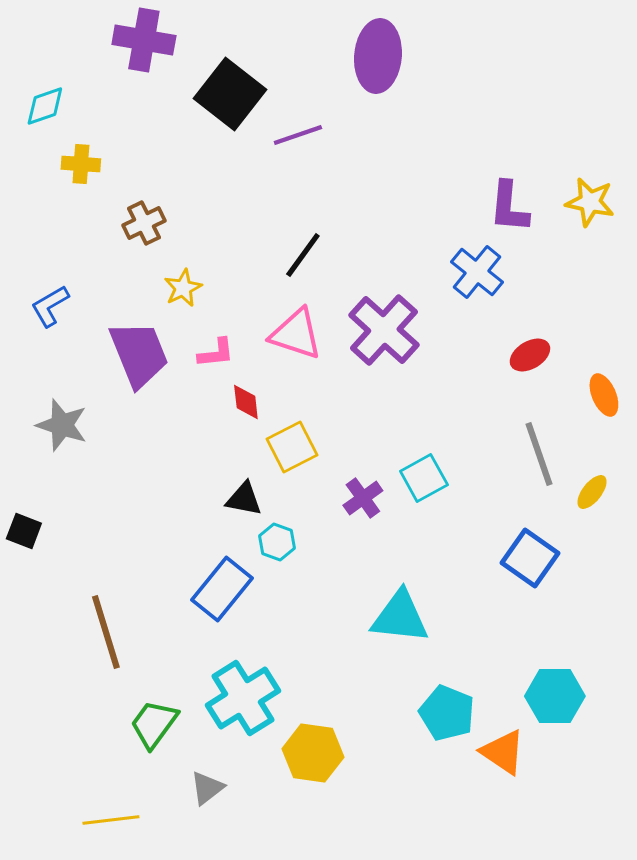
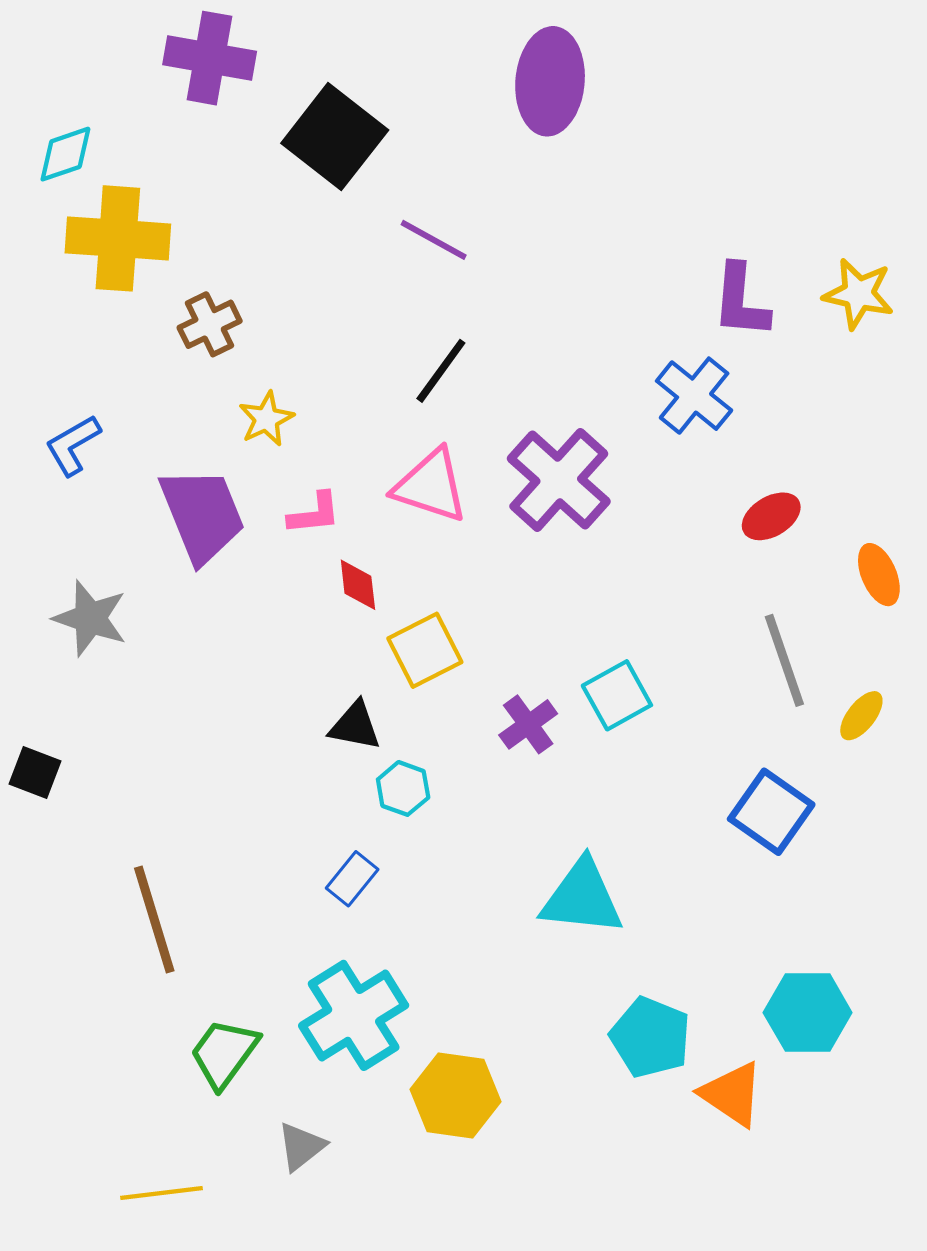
purple line: (298, 135) -> (434, 240), moved, turned 48
yellow cross: (81, 164) -> (118, 238), size x1.8
blue rectangle: (222, 589) -> (352, 879), moved, size x0.6

